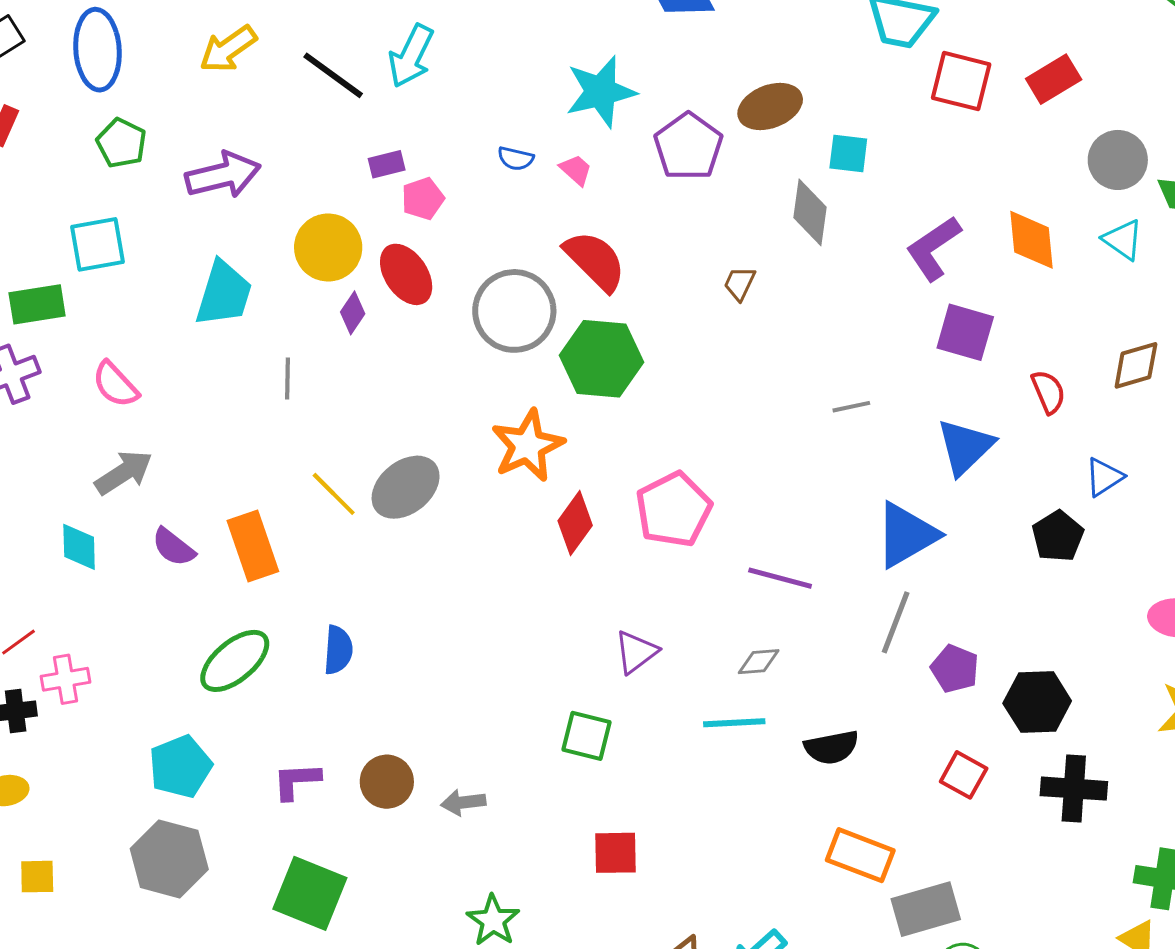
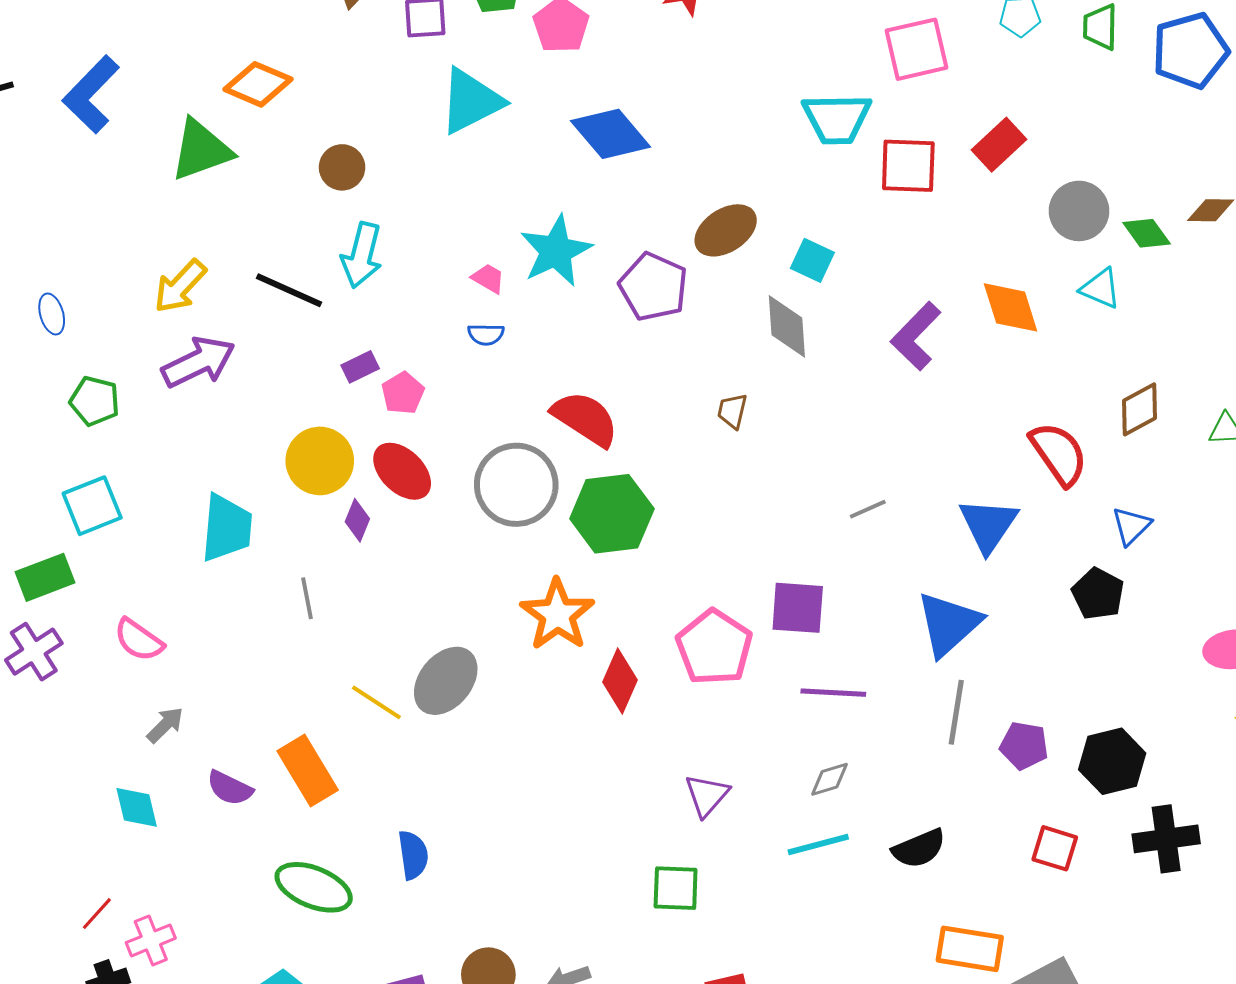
blue ellipse: (98, 50) -> (52, 314), size x0.5
cyan square: (848, 153) -> (812, 260), turned 30
pink trapezoid: (576, 170) -> (488, 278), moved
purple arrow: (223, 175) -> (198, 362), moved
purple square: (965, 332) -> (798, 608), moved
red semicircle: (1048, 392) -> (1059, 454), size x1.5
gray arrow: (124, 473) -> (165, 725), size x0.7
green ellipse: (235, 661) -> (314, 887), turned 74

